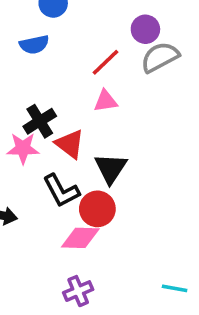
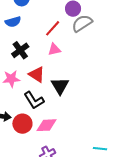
black cross: (40, 121) -> (20, 50), moved
red circle: (97, 209) -> (22, 124), moved

